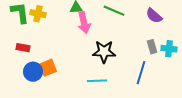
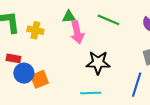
yellow cross: (38, 14) -> (35, 30), moved
blue circle: (33, 72) -> (24, 73), moved

